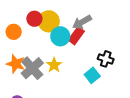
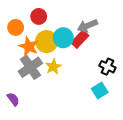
yellow circle: (49, 21) -> (47, 42), moved
orange star: (16, 64) -> (29, 46), moved
cyan square: (92, 75) -> (100, 90), moved

